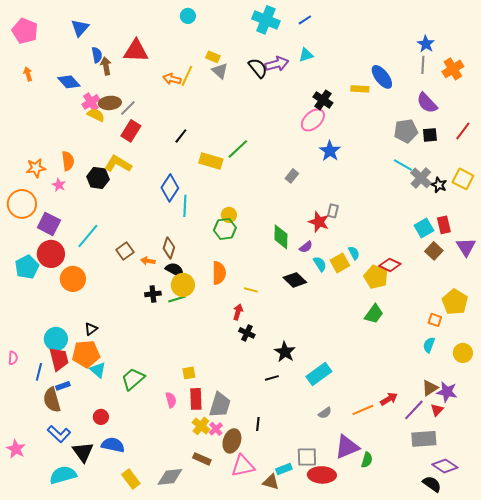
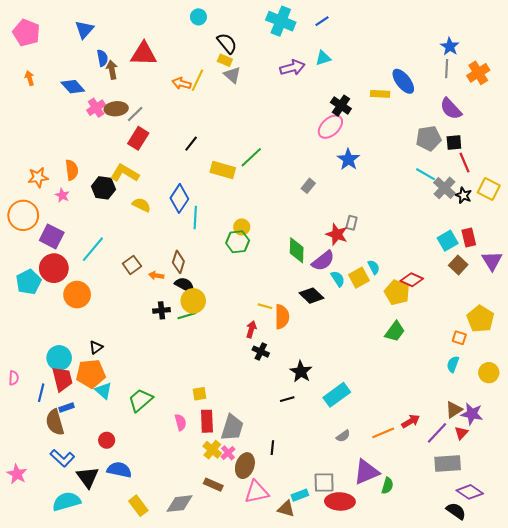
black semicircle: (258, 68) -> (227, 43), moved
yellow semicircle: (96, 115) -> (141, 205), moved
red line: (463, 131) -> (465, 163), moved, turned -60
purple semicircle: (306, 247) -> (323, 261), size x1.6
orange semicircle: (219, 273) -> (282, 317), moved

